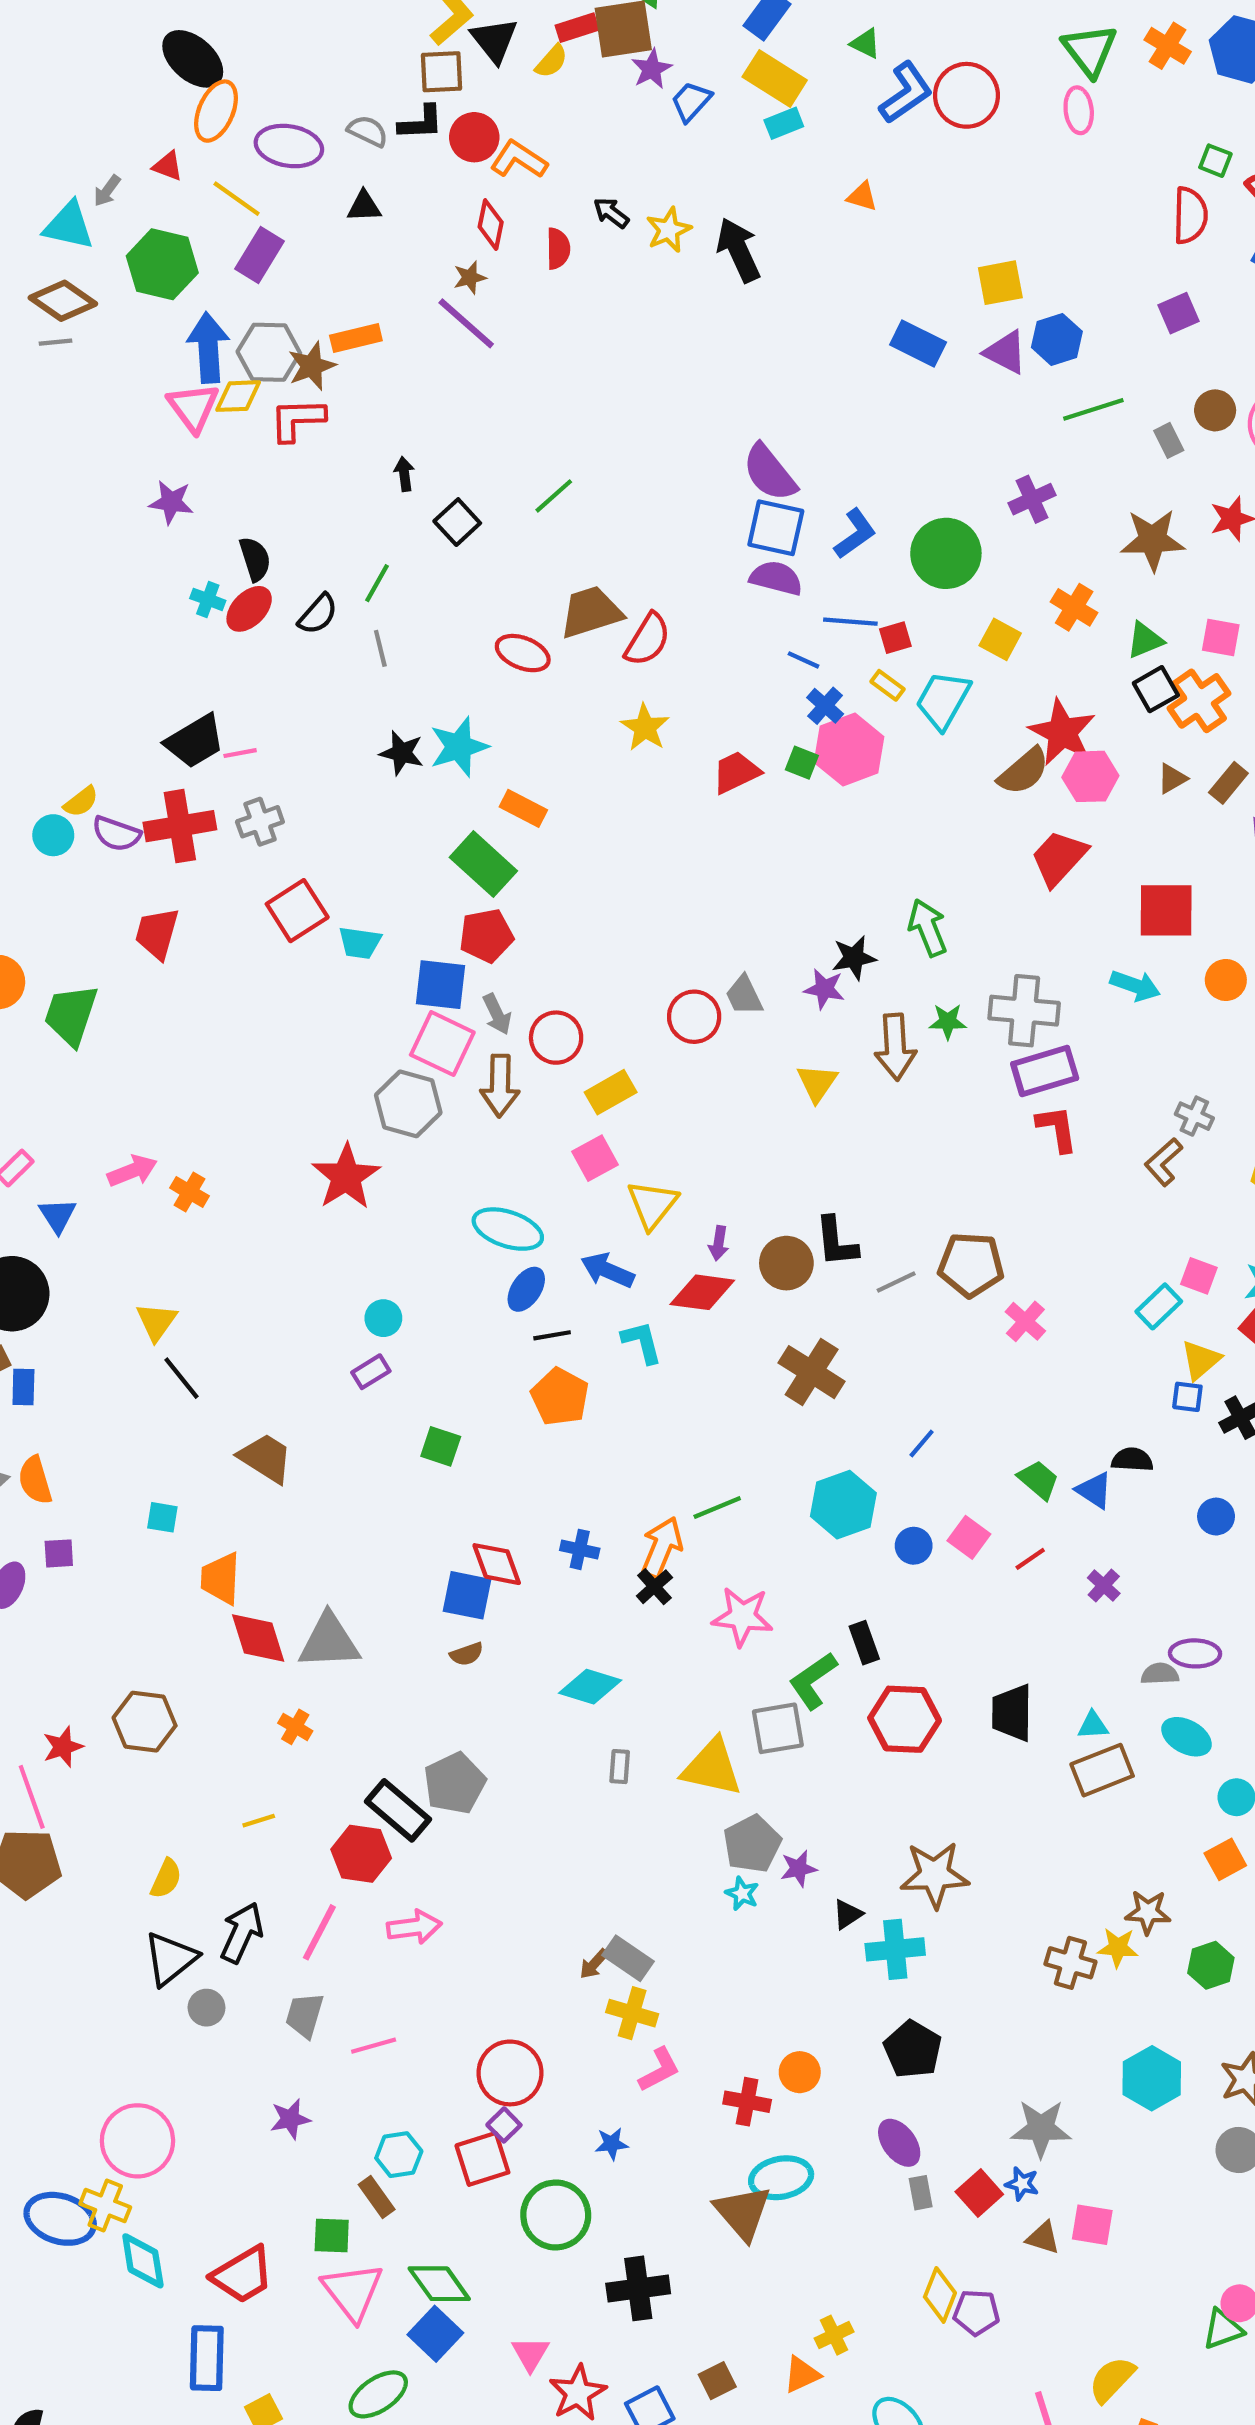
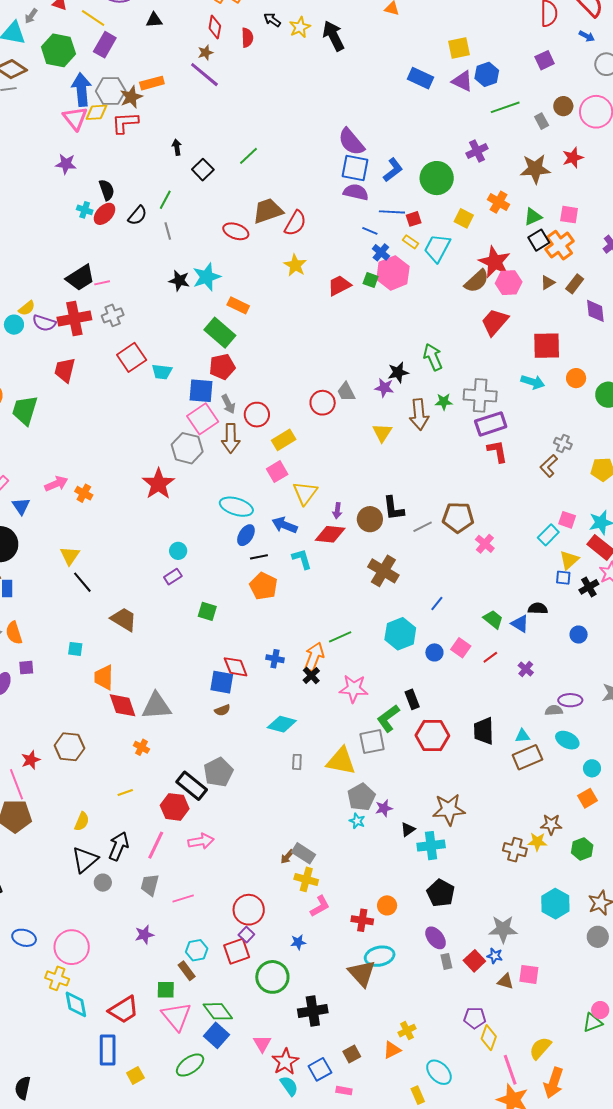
pink square: (442, 1044) -> (203, 419), turned 32
blue ellipse: (60, 2219) -> (24, 938), moved, size x0.7
yellow diamond: (940, 2295) -> (489, 1038), moved

